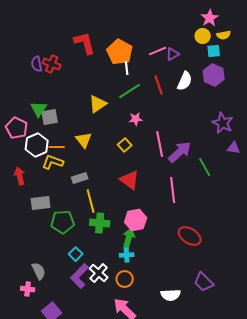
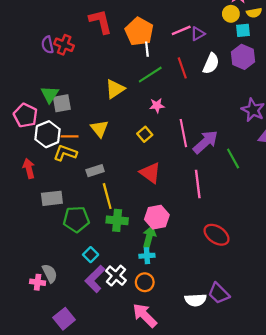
purple trapezoid: (204, 282) -> (219, 293), moved
pink cross: (28, 289) -> (38, 282), moved

